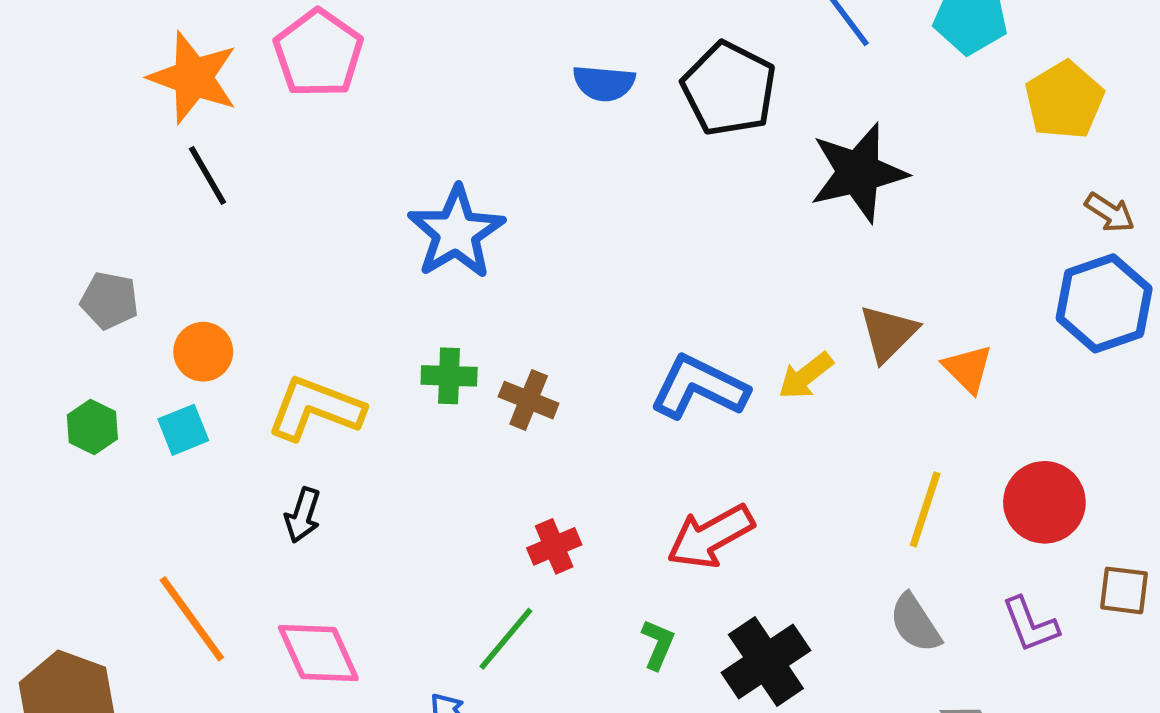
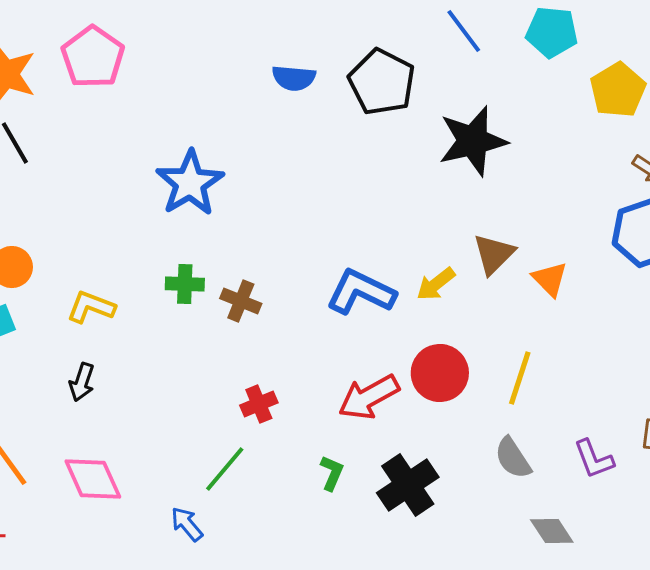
yellow L-shape: (315, 409) -> (91, 307), size x0.7
red circle: (1044, 502) -> (440, 373), moved

